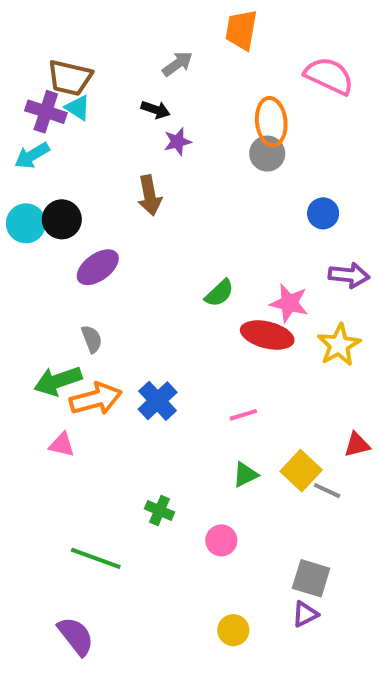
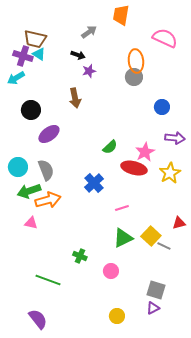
cyan circle: (26, 223) -> (18, 167), moved
pink star: (289, 303) -> (145, 152), turned 30
gray semicircle: (92, 339) -> (46, 170), size x1.5
blue cross: (158, 401) -> (94, 183), moved
green triangle: (245, 475) -> (123, 238), size x1.5

